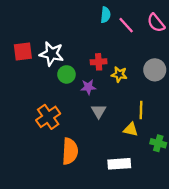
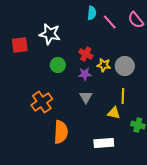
white star: (52, 54) -> (50, 34), moved
red cross: (99, 62) -> (86, 54), turned 32
gray circle: (155, 70) -> (125, 66), moved
purple star: (88, 87) -> (85, 74), moved

